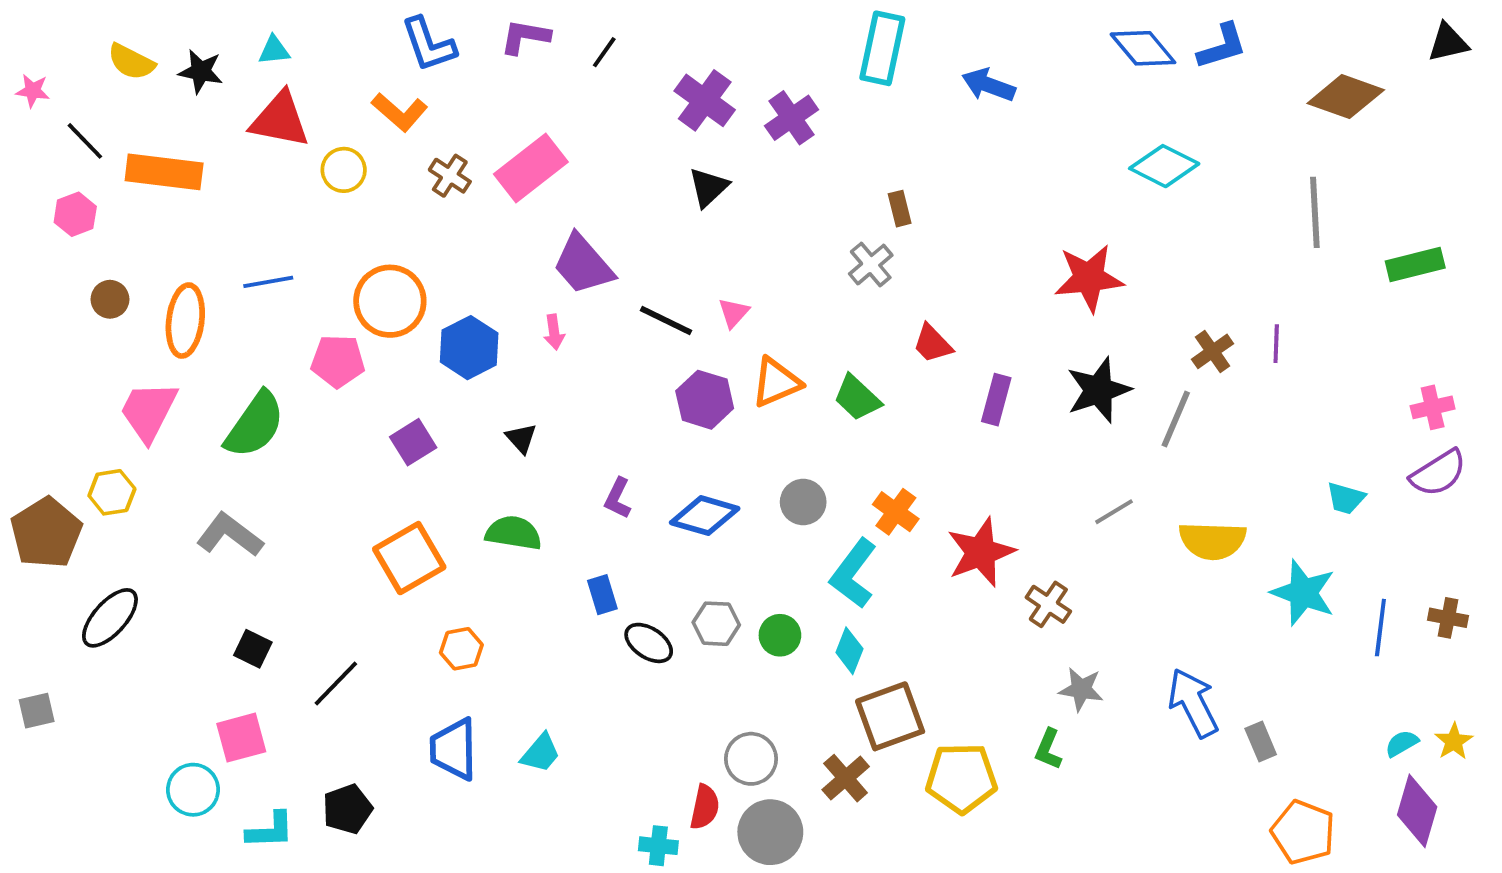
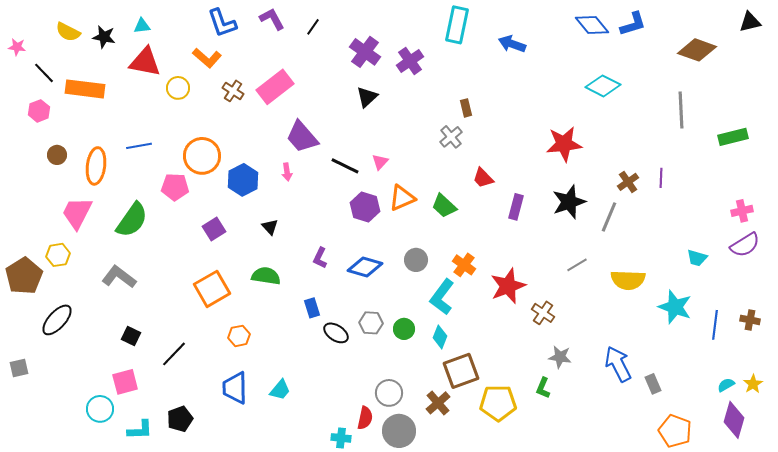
purple L-shape: (525, 37) -> (272, 19), turned 52

